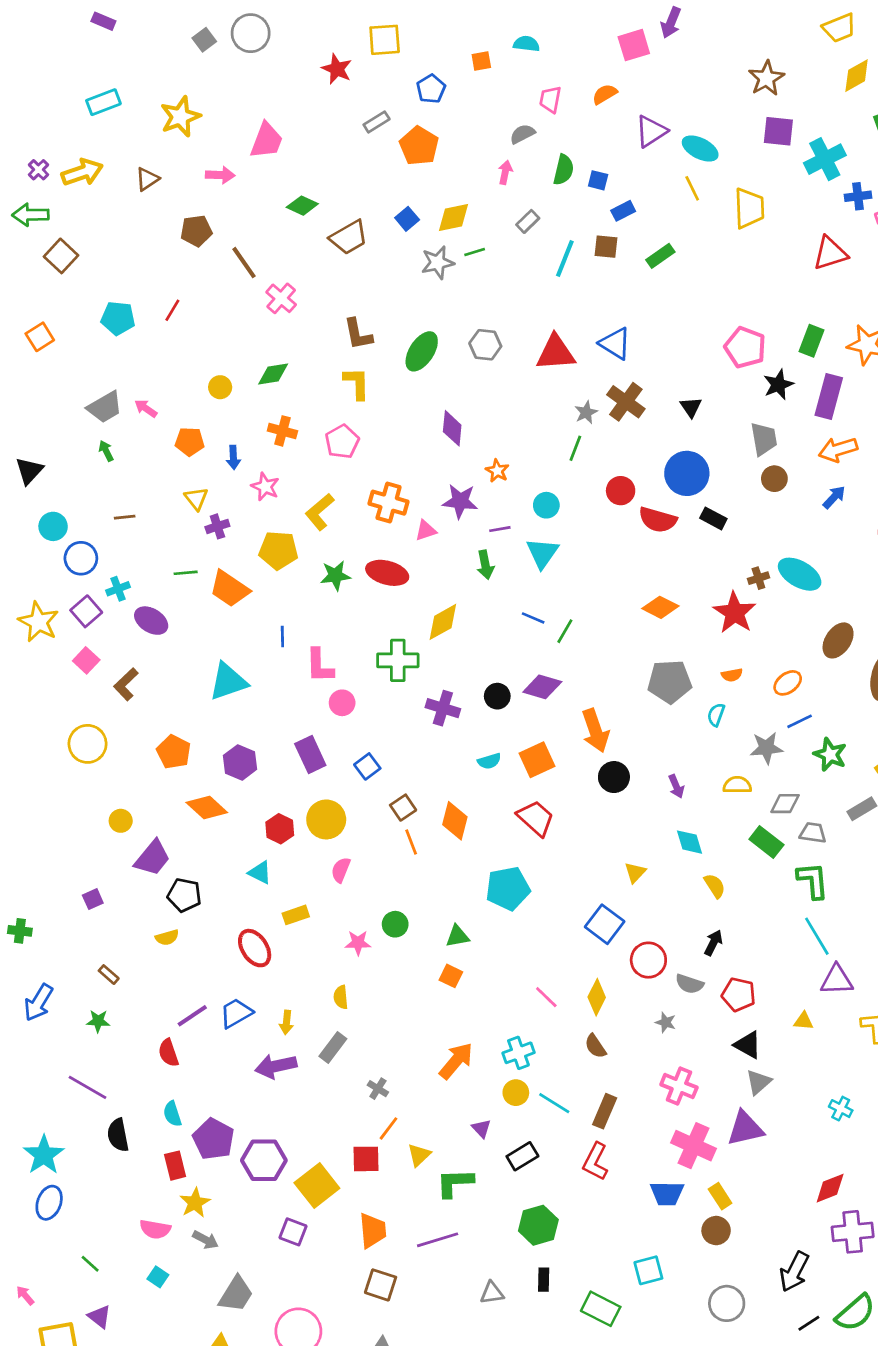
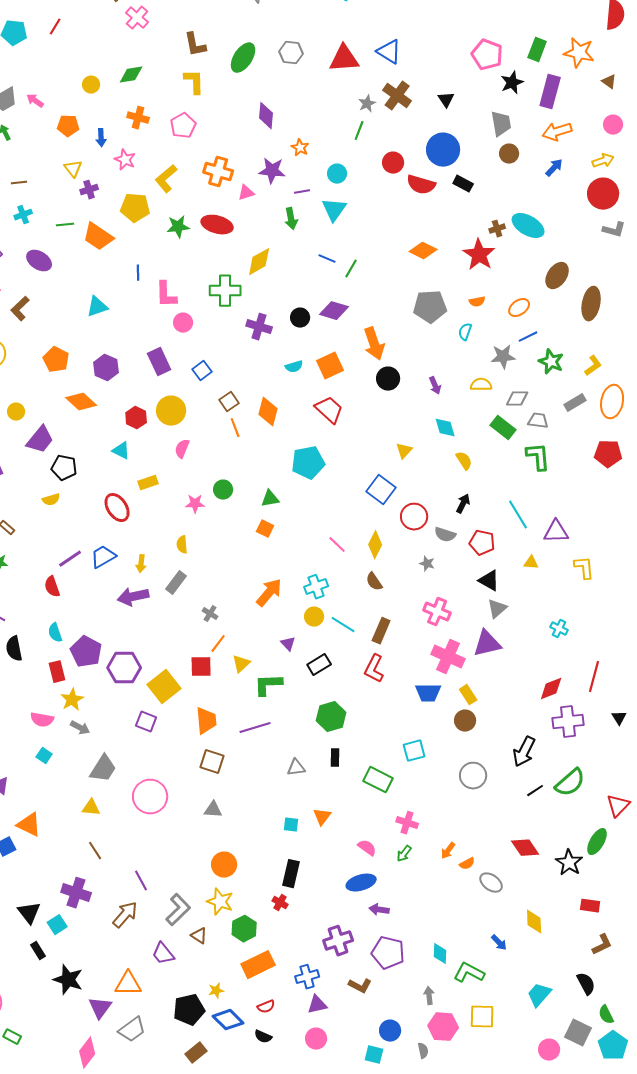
cyan cross: (118, 589) -> (23, 215), moved
cyan triangle: (228, 682) -> (97, 307), size x0.7
cyan line: (817, 936) -> (518, 515), moved

